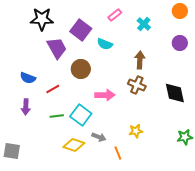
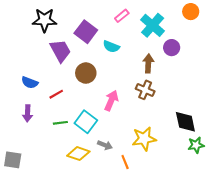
cyan cross: (144, 24) -> (153, 25), size x1.6
purple circle: (180, 43) -> (172, 48), moved
black diamond: (175, 93) -> (185, 122), moved
pink arrow: (105, 95) -> (111, 101), turned -66
yellow star: (136, 131) -> (144, 139), size x1.6

